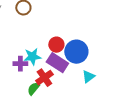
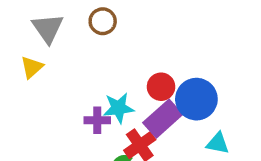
purple rectangle: (57, 63) -> (163, 119), turned -75
cyan triangle: (88, 77) -> (218, 143), turned 48

